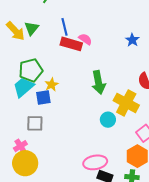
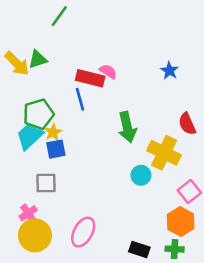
blue line: (65, 27) -> (80, 99), moved
green triangle: (32, 28) -> (38, 59), turned 35
yellow star: (52, 85) -> (53, 132), moved
pink ellipse: (95, 162) -> (83, 232), moved, turned -50

